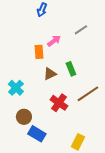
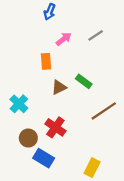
pink arrow: (54, 41) -> (64, 39), moved
green rectangle: (71, 69) -> (84, 81), turned -32
red cross: (59, 103) -> (55, 127), moved

